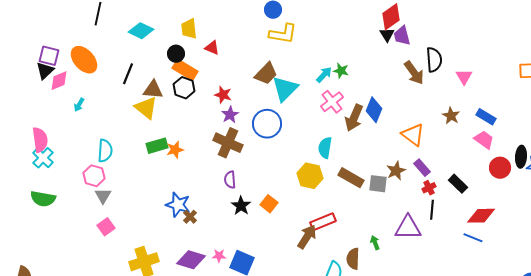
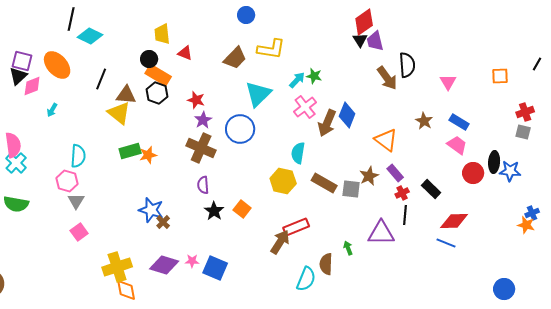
cyan diamond: (141, 31) -> (90, 36), moved
yellow L-shape: (283, 34) -> (271, 49), moved
brown trapezoid: (266, 74) -> (235, 58), moved
pink triangle: (464, 77) -> (448, 82), moved

